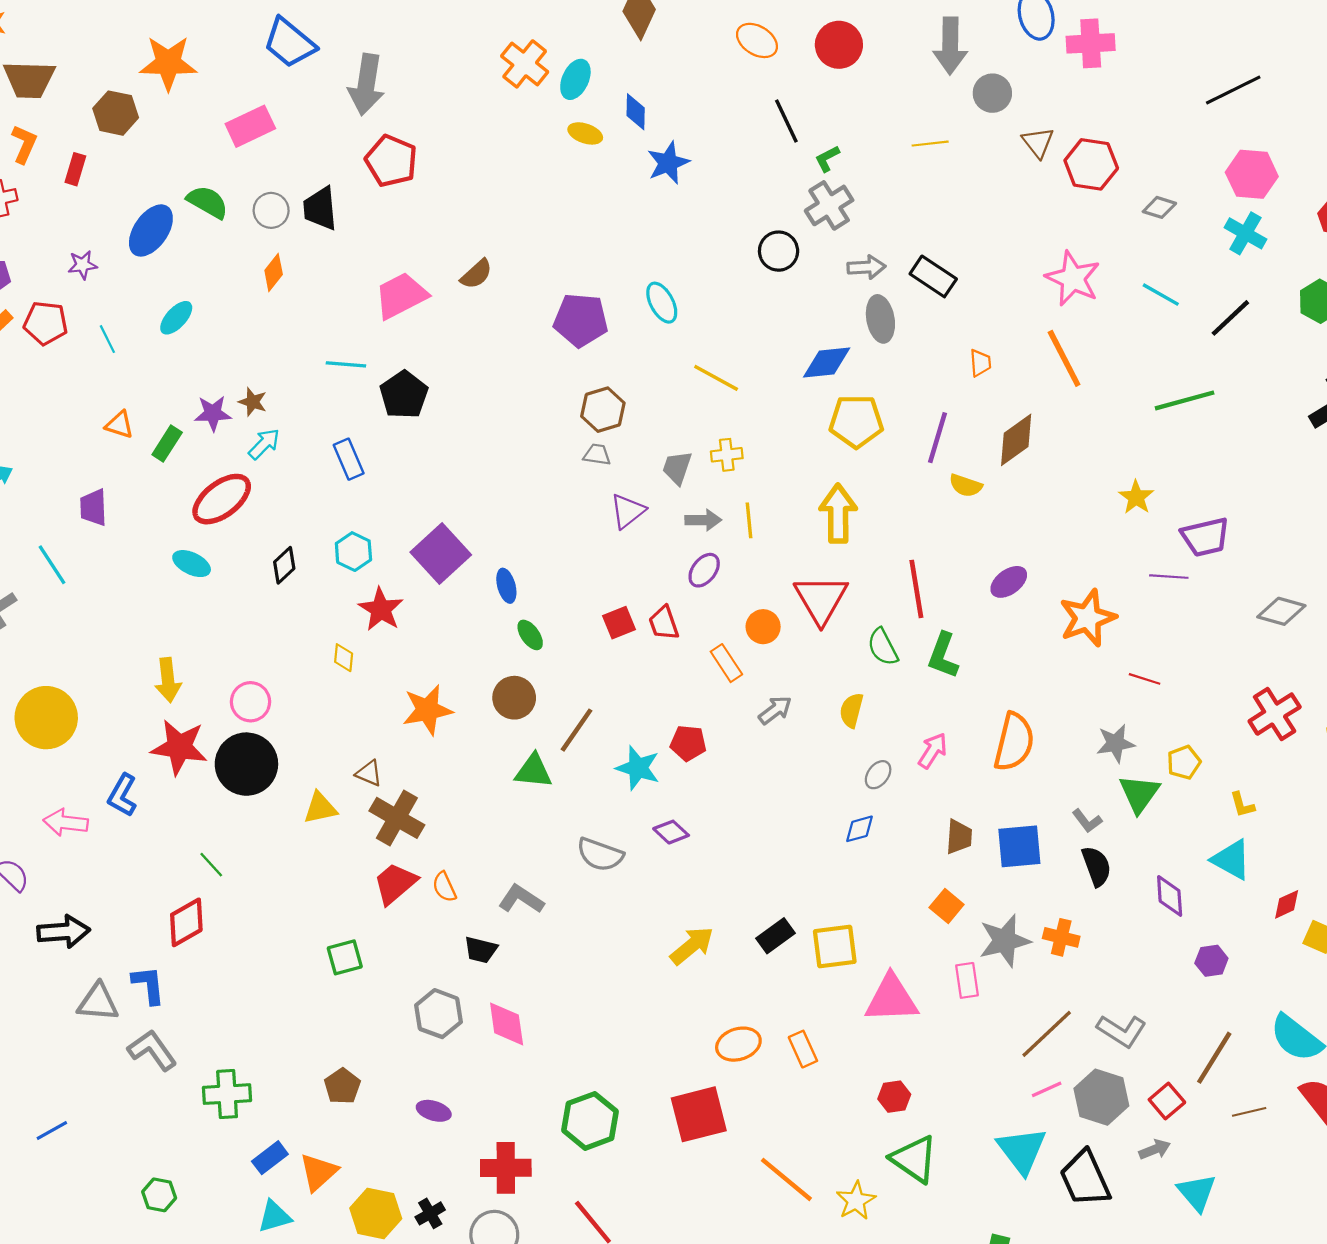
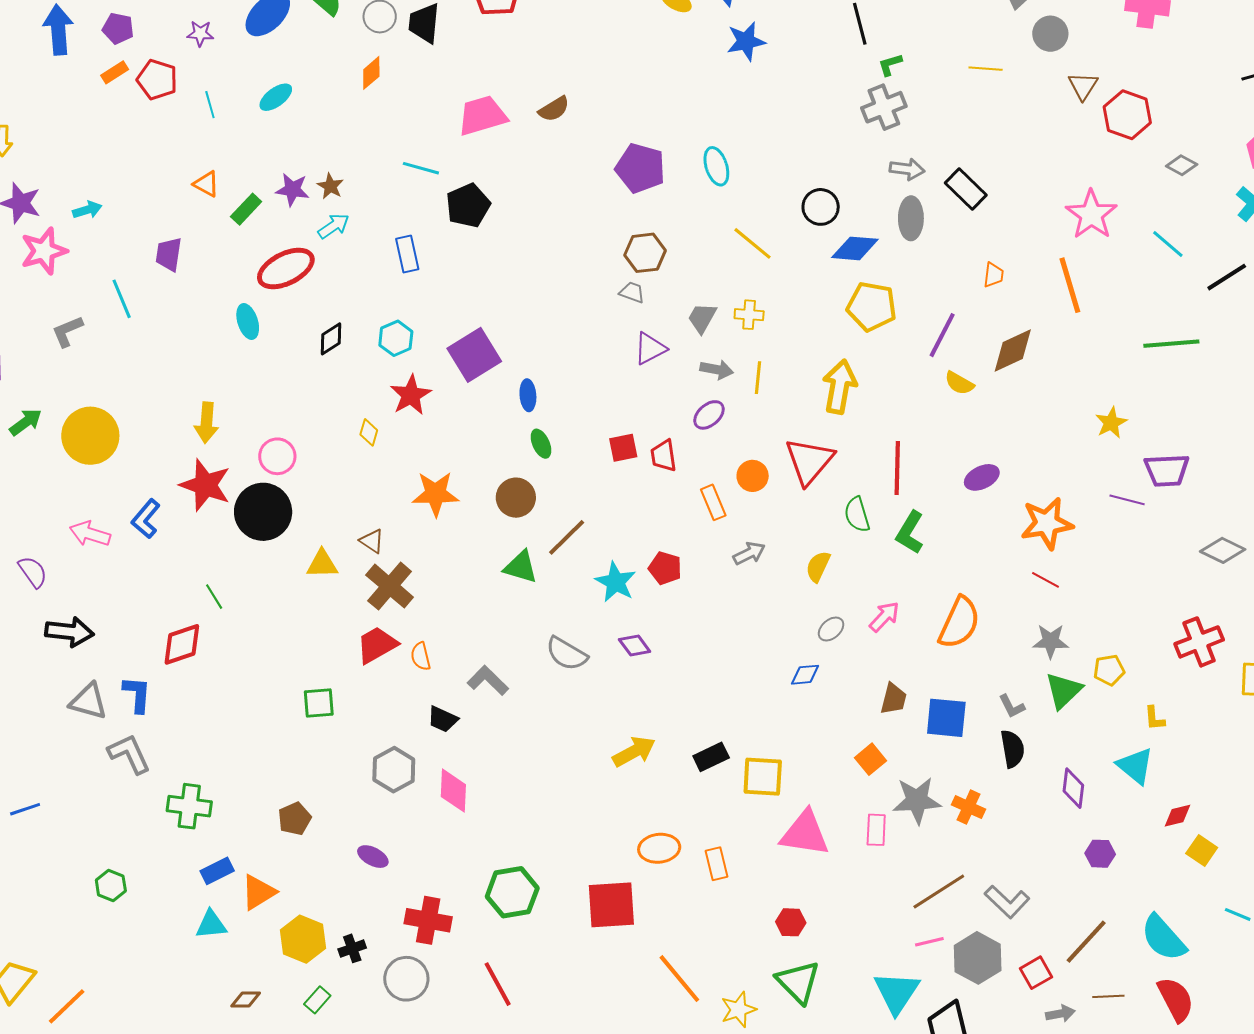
black circle: (779, 251) -> (821, 207), moved
cyan ellipse: (192, 564) -> (248, 322), turned 36
red line: (1145, 679) -> (1046, 580), moved
gray arrow: (1155, 1149) -> (1060, 1014), moved

